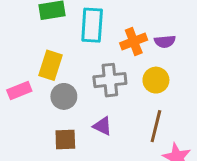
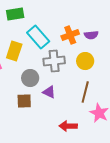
cyan rectangle: (92, 25) -> (38, 37), moved, turned -45
gray circle: (64, 96) -> (30, 78), moved

